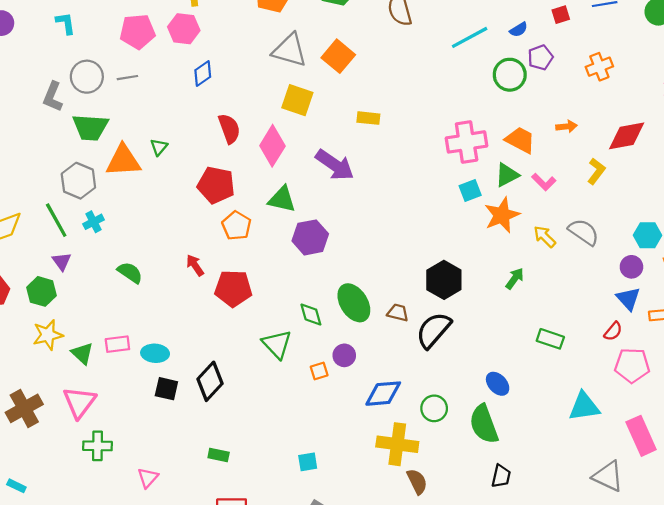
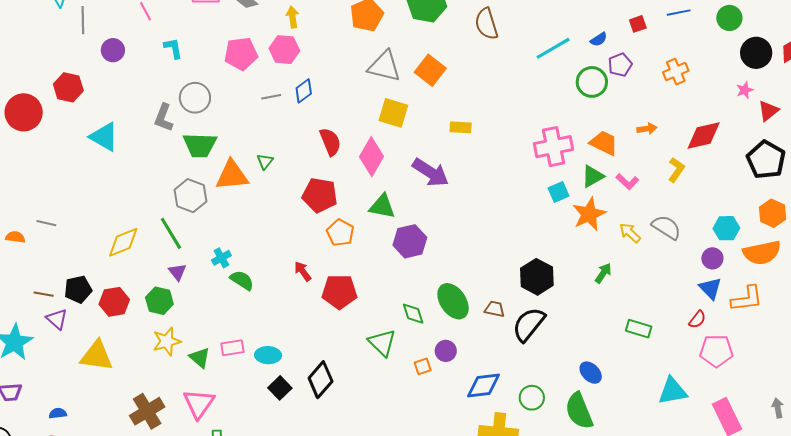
gray line: (127, 78) -> (271, 97), moved
cyan cross: (94, 222) -> (221, 258), moved
black square: (166, 389) -> (280, 388), turned 35

